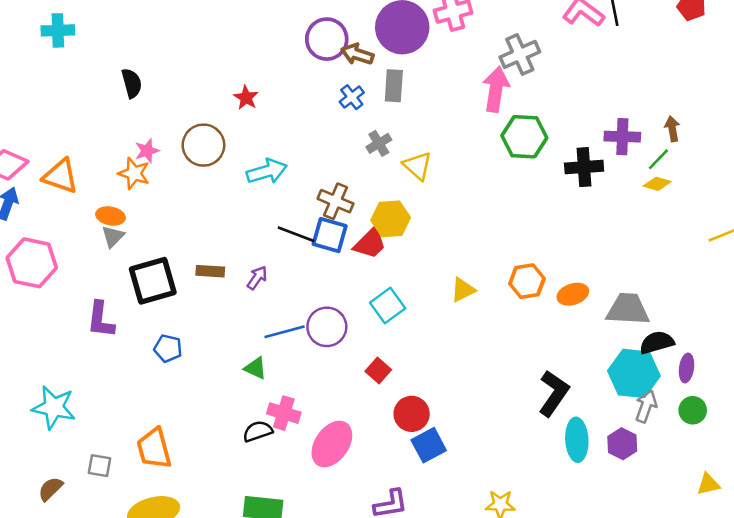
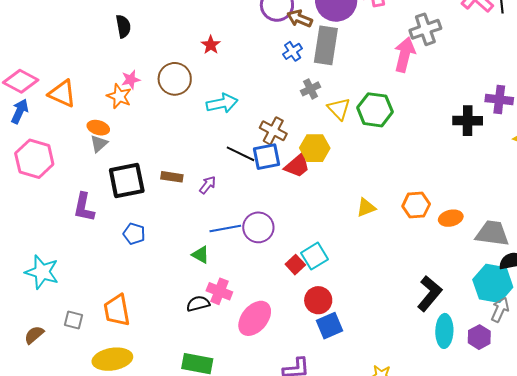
gray rectangle: (394, 86) -> (326, 45), size x1.5
green hexagon: (524, 137) -> (375, 110), moved
blue square: (330, 235) -> (266, 157), turned -32
cyan square: (388, 305) -> (315, 256), moved

